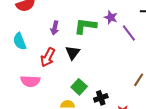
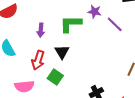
green square: (79, 87) -> (55, 77), moved

